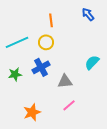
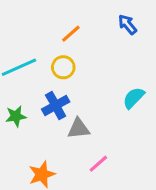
orange line: (51, 20) -> (71, 34), turned 56
gray triangle: (65, 81) -> (79, 128), moved

